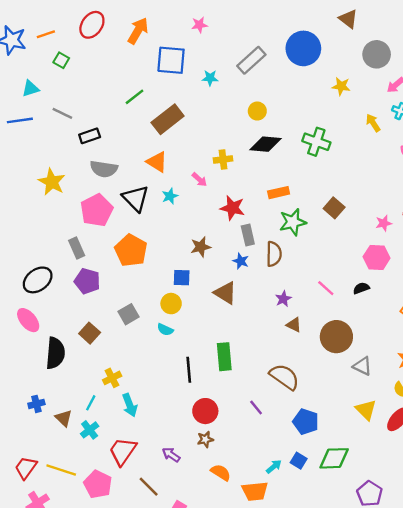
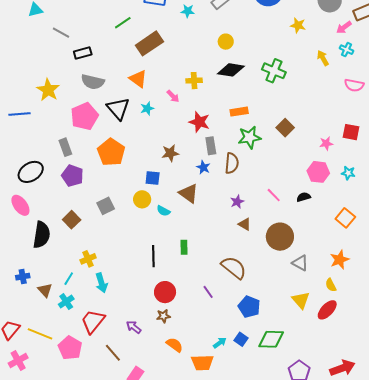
blue line: (20, 120) -> (19, 114), moved
cyan semicircle: (165, 330) -> (163, 211), moved
green rectangle: (224, 357) -> (184, 247), size x0.6

